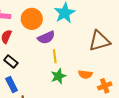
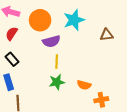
brown triangle: (99, 41) -> (107, 35), moved, size x0.6

